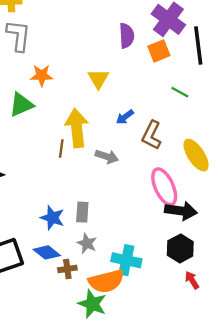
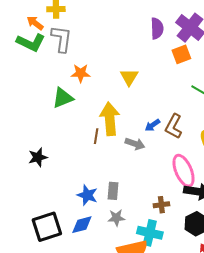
purple semicircle: (127, 36) -> (157, 28), moved
blue arrow: (125, 117) -> (152, 125), moved
gray star: (87, 243) -> (116, 218), turned -30
blue diamond: (47, 252) -> (82, 225), turned -55
brown cross: (67, 269) -> (161, 205), moved

